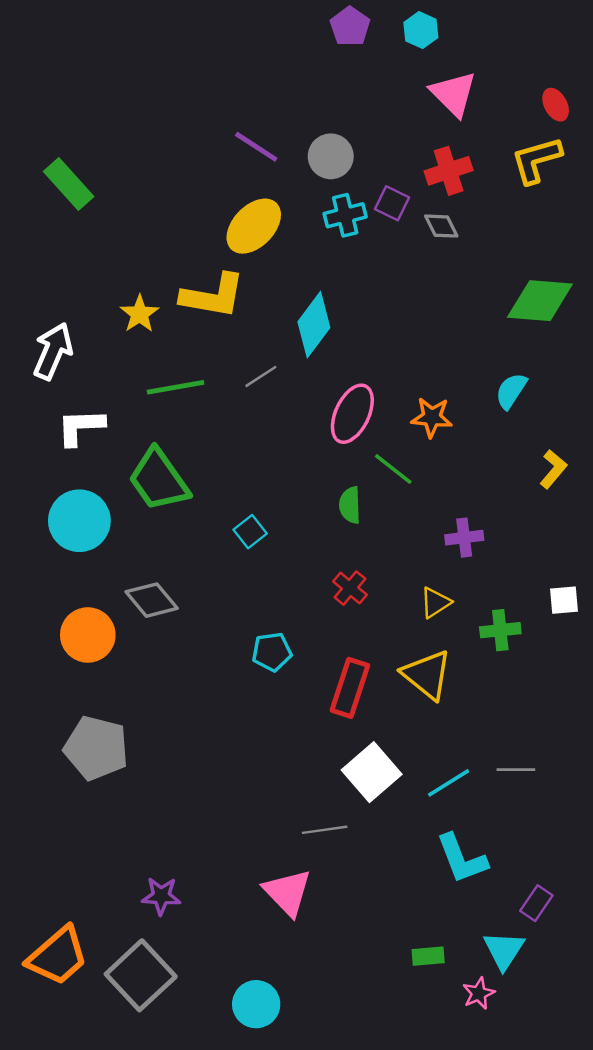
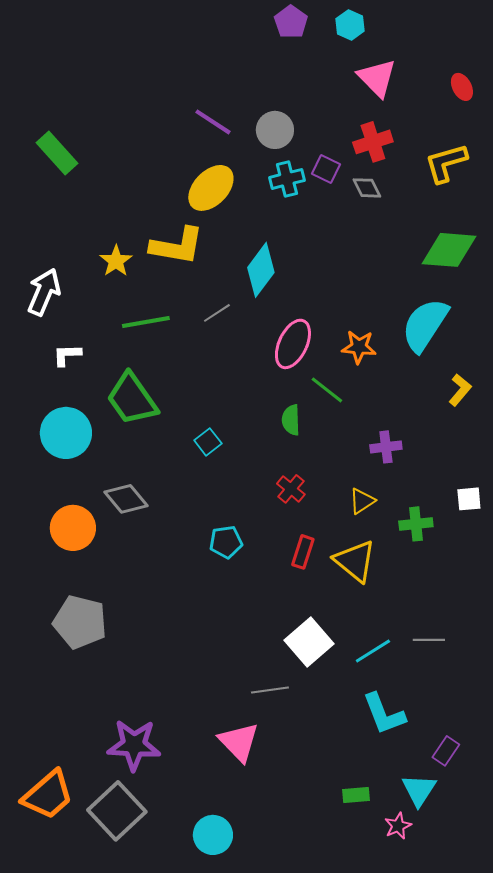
yellow L-shape: (536, 160) -> (446, 163), moved
cyan semicircle: (511, 391) -> (425, 325), size x1.8
white L-shape: (81, 427) -> (67, 355), size x0.7
red rectangle: (350, 688) -> (303, 552), moved, size x0.7
purple star: (161, 896) -> (134, 745), size x1.6

